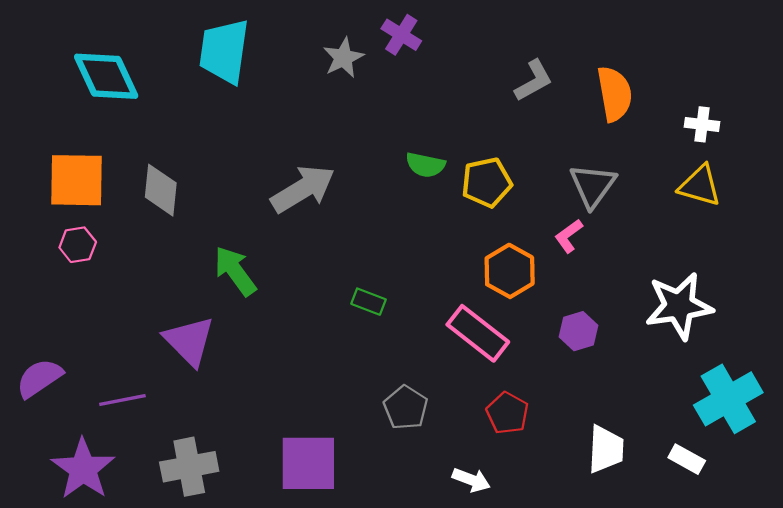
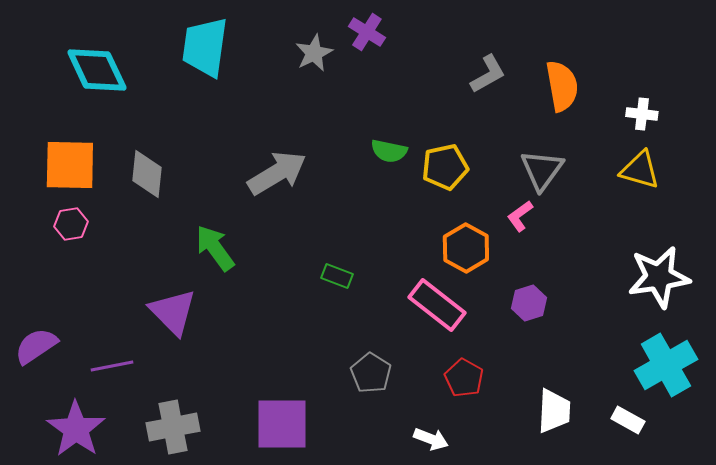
white star: (679, 306) -> (659, 277), moved

